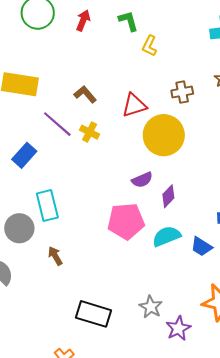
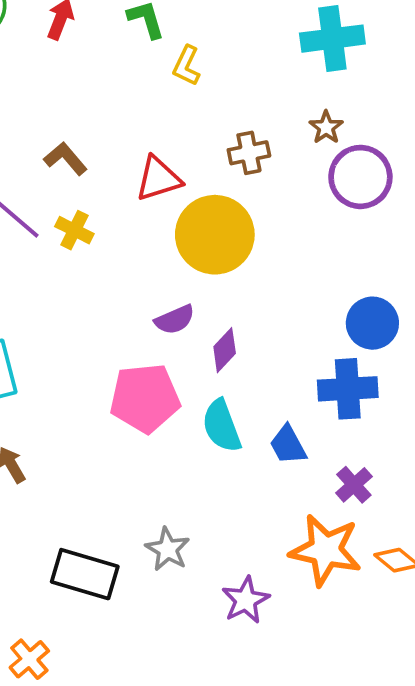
cyan semicircle: (166, 236) -> (222, 426), turned -88
blue trapezoid: (201, 247) -> (288, 445), turned 30
gray star: (151, 307) -> (168, 549), moved

